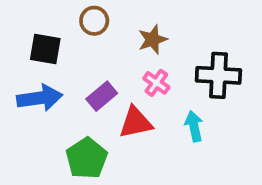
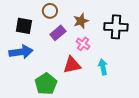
black cross: (218, 75) -> (116, 27), moved
purple rectangle: (102, 96) -> (58, 33), moved

